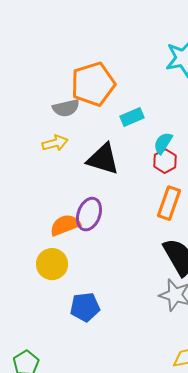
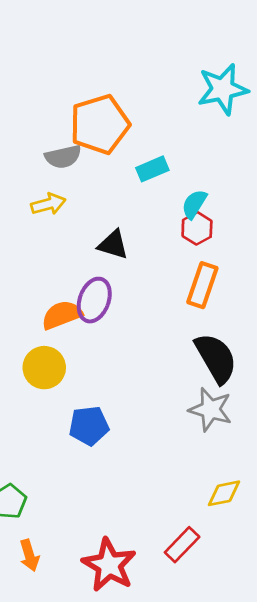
black triangle: (103, 159) -> (113, 245), moved, size x0.7

